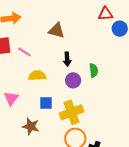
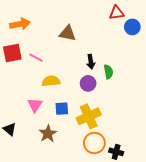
black arrow: (67, 59) -> (91, 62), moved
pink triangle: (11, 98) -> (35, 105), moved
brown star: (31, 126) -> (48, 134), turned 30

